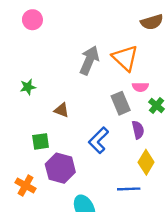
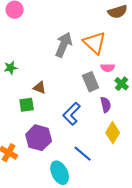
green square: (41, 141) -> (27, 105), moved
blue line: (129, 189) -> (83, 154), moved, turned 42

